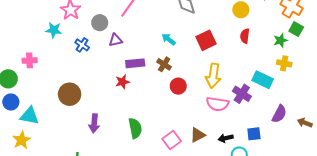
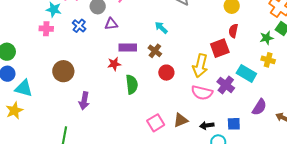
red square: (206, 40) -> (220, 48), moved
pink cross: (30, 60) -> (46, 29), moved
green semicircle: (135, 128) -> (132, 84), moved

